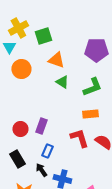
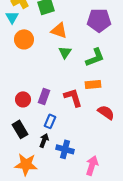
green triangle: (62, 82) -> (65, 52), turned 32
red L-shape: (79, 138) -> (73, 97), moved
black arrow: (41, 170) -> (44, 140), turned 56

